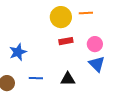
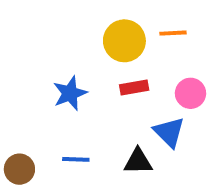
blue star: (18, 52) -> (70, 93), moved
blue triangle: (97, 64) -> (169, 132), moved

